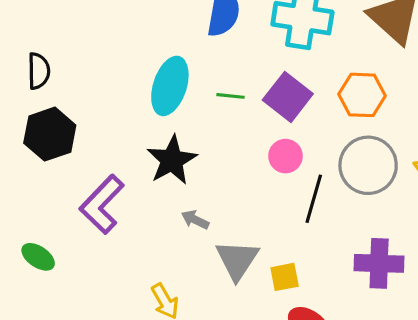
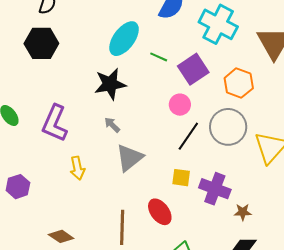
purple L-shape: (102, 204) -> (55, 123), moved, turned -39
yellow square: (285, 277) -> (181, 178), moved

